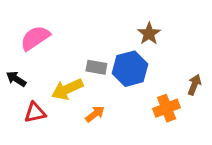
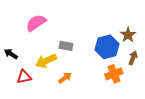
brown star: (149, 34) -> (128, 35), moved
pink semicircle: (35, 38) -> (36, 23), moved
blue hexagon: (130, 69) -> (107, 47), moved

